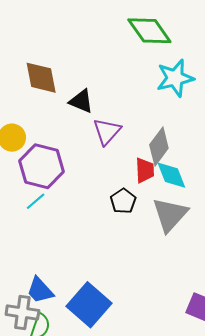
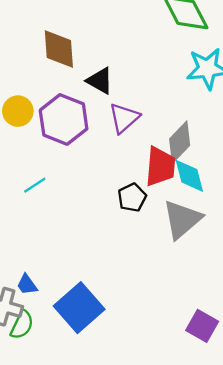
purple hexagon: (41, 166) -> (64, 119), moved
red trapezoid: (145, 170) -> (160, 167), size x1.4
blue trapezoid: (40, 290) -> (27, 285), size x0.7

